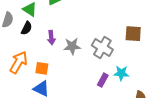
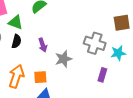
gray star: (72, 46) -> (63, 59), moved
cyan star: (121, 73) -> (118, 53), moved

